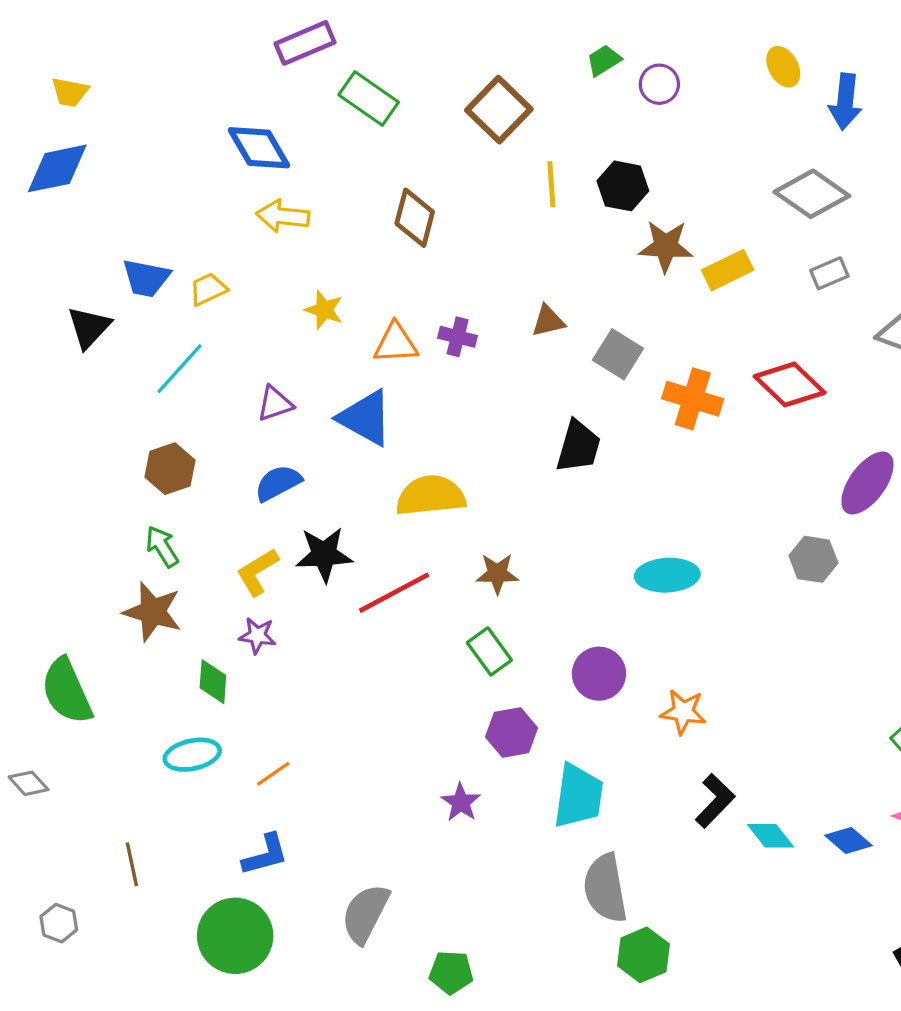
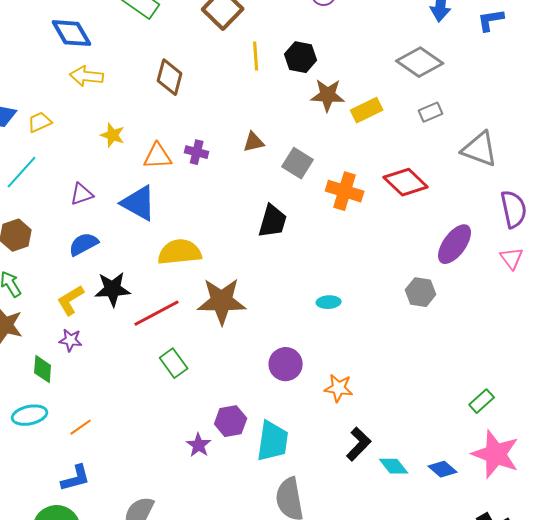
brown star: (497, 574) -> (222, 301), size x1.8
cyan ellipse: (667, 575) -> (329, 302), size x0.6
green rectangle: (489, 651) -> (174, 363), moved
purple hexagon: (512, 732) -> (231, 421), moved

